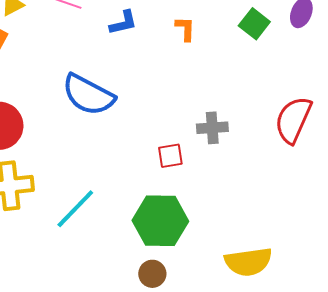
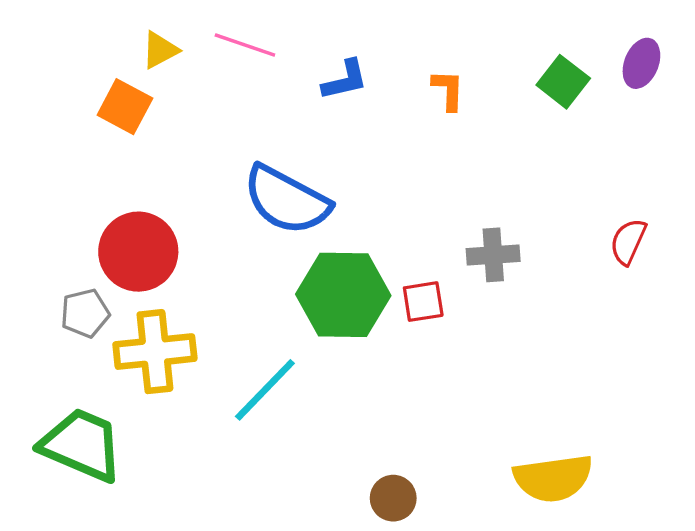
red semicircle: (293, 120) -> (628, 242), size x0.6
green hexagon: (160, 221) -> (343, 295), moved

